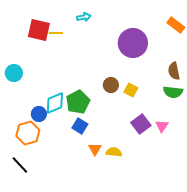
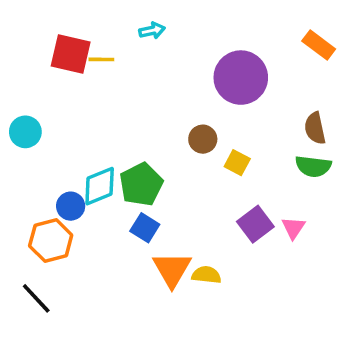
brown circle: (111, 85) -> (203, 139), moved
orange triangle: (95, 149) -> (172, 269), size x1.6

